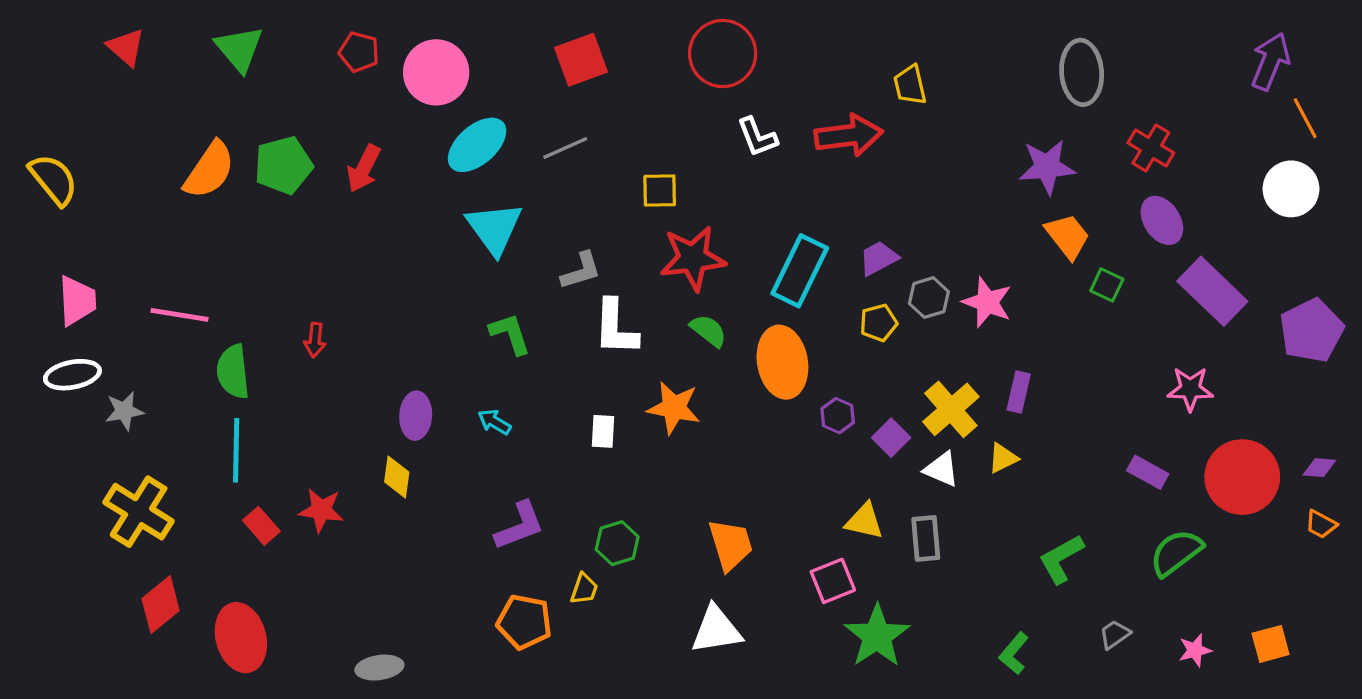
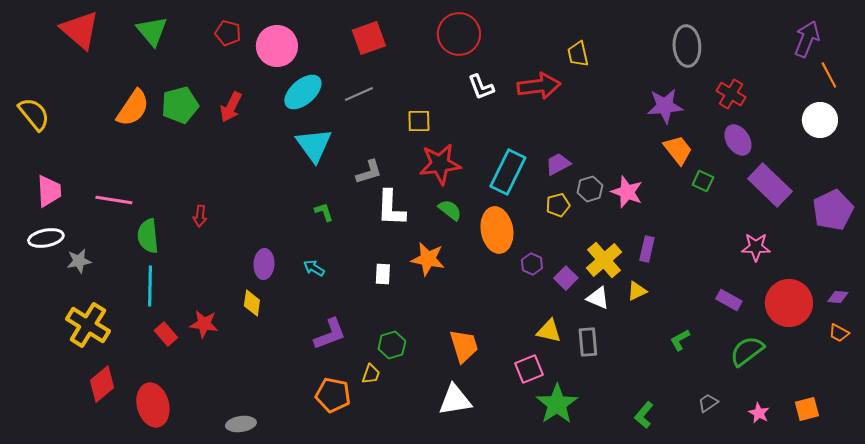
red triangle: (126, 47) -> (80, 30), size x1.6
green L-shape: (510, 334) -> (324, 212), size x0.7
green L-shape: (1061, 559) -> (680, 340), moved, size x0.7
pink star: (1195, 650) -> (759, 413), turned -30

